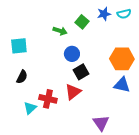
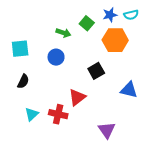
blue circle: (72, 54) -> (56, 57), moved
orange hexagon: (122, 59) -> (115, 40), moved
black square: (81, 72) -> (96, 71), moved
red cross: (48, 99) -> (58, 114), moved

